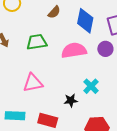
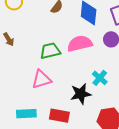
green trapezoid: (37, 42) -> (50, 51), moved
black star: (71, 100) -> (81, 94), size x1.5

